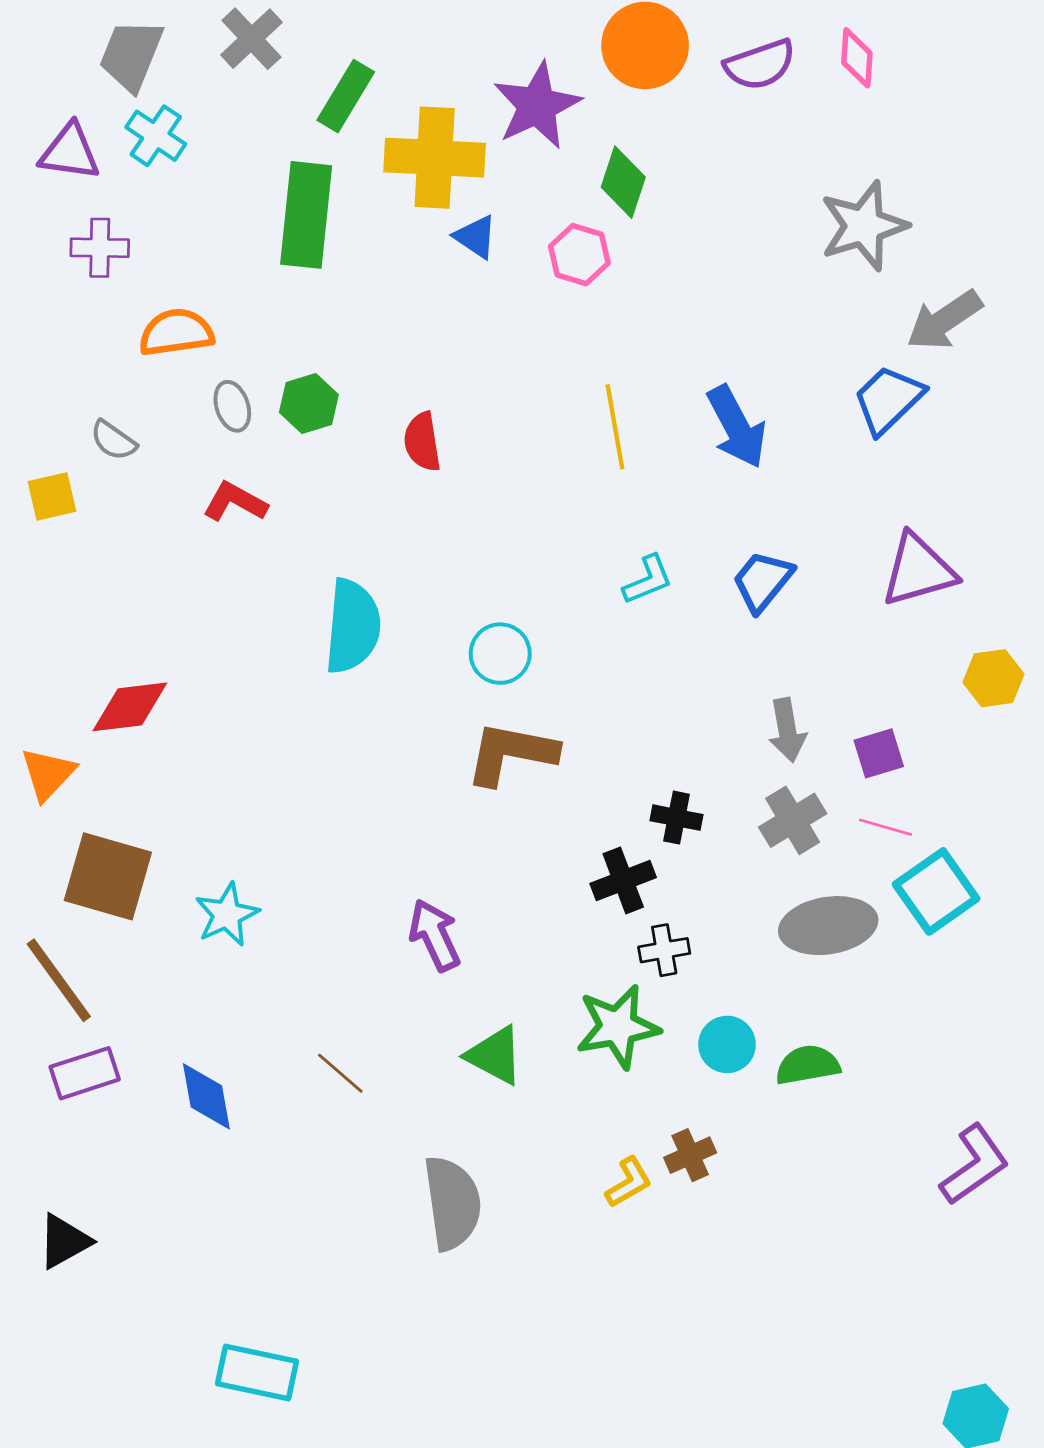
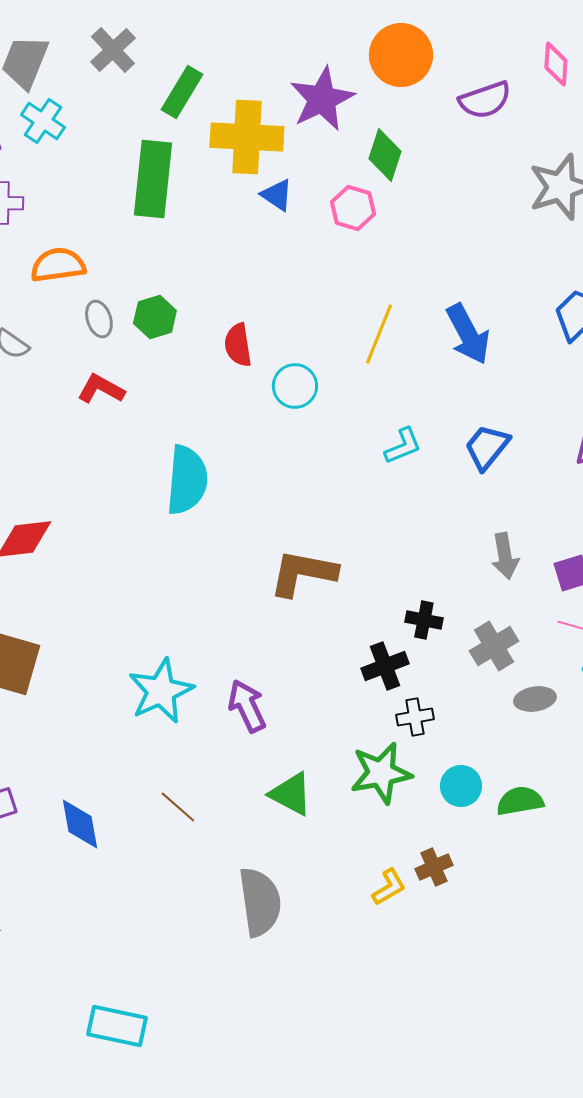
purple semicircle: (760, 65) -> (485, 100), moved
yellow line: (615, 427) -> (379, 334), turned 32
cyan circle: (500, 654) -> (295, 386), moved
gray cross: (793, 820) -> (494, 646), moved
cyan star: (227, 915) -> (161, 691), moved, size x1.4
gray ellipse: (828, 926) -> (535, 699), size x0.6

